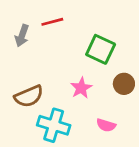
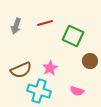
red line: (52, 22) -> (45, 23), moved
pink star: (81, 88) -> (50, 68), moved

